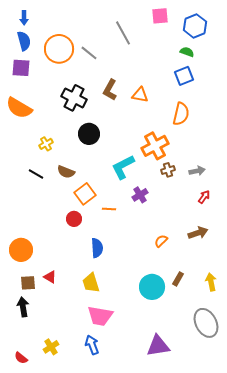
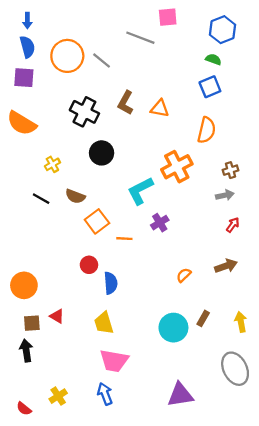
pink square: (160, 16) -> (168, 17), moved
gray line: (123, 33) -> (140, 38), turned -40
brown cross: (168, 170) -> (231, 170), moved
red circle: (74, 219) -> (89, 265), moved

